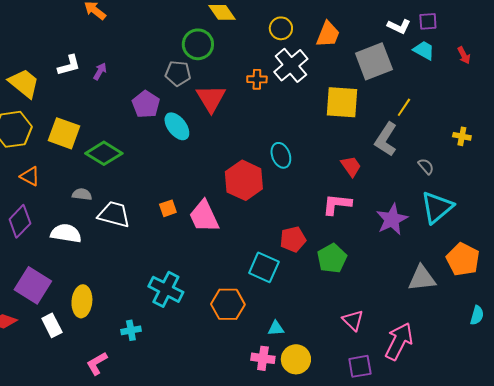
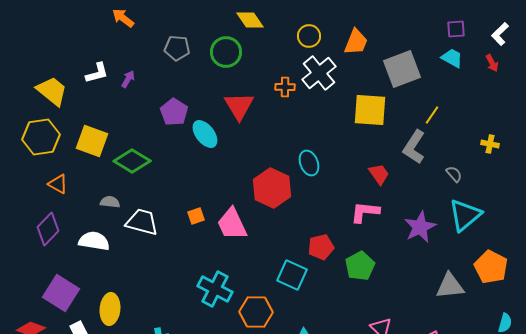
white L-shape: (399, 26) -> (500, 34), moved, turned 110
gray pentagon: (178, 73) -> (177, 48), moved
cyan cross: (166, 289) -> (215, 289), moved

